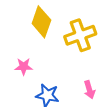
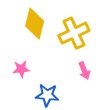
pink arrow: (89, 90) -> (84, 71), moved

